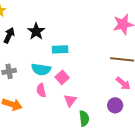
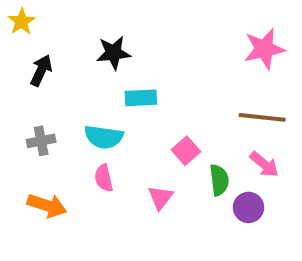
black star: (36, 31) -> (113, 53), moved, turned 30
pink square: (62, 77) -> (186, 151), moved
green semicircle: (84, 118) -> (219, 180), moved

